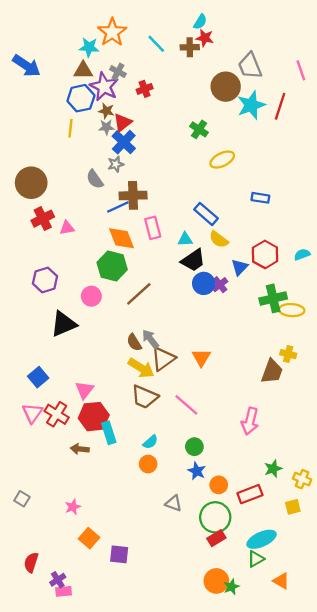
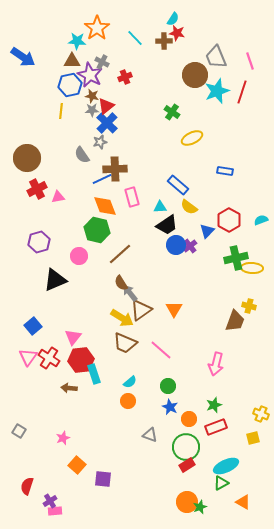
pink line: (301, 70) -> (250, 61), moved
brown semicircle: (134, 342) -> (121, 283), moved
green star: (273, 469) -> (214, 405), moved

